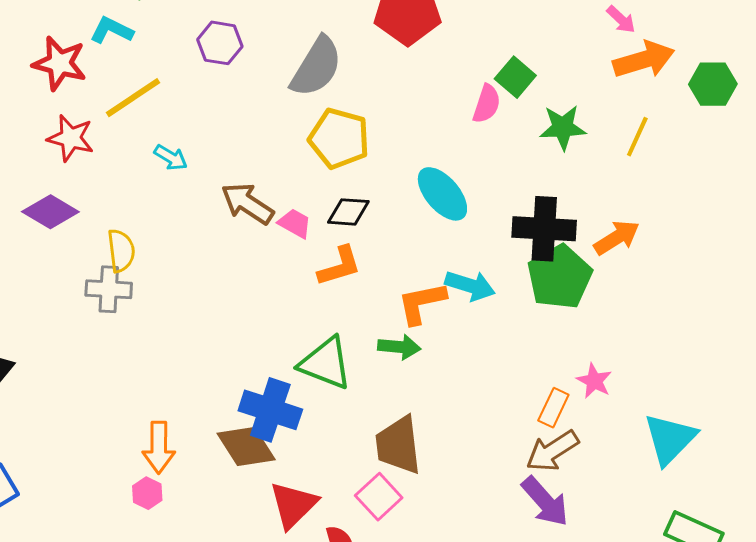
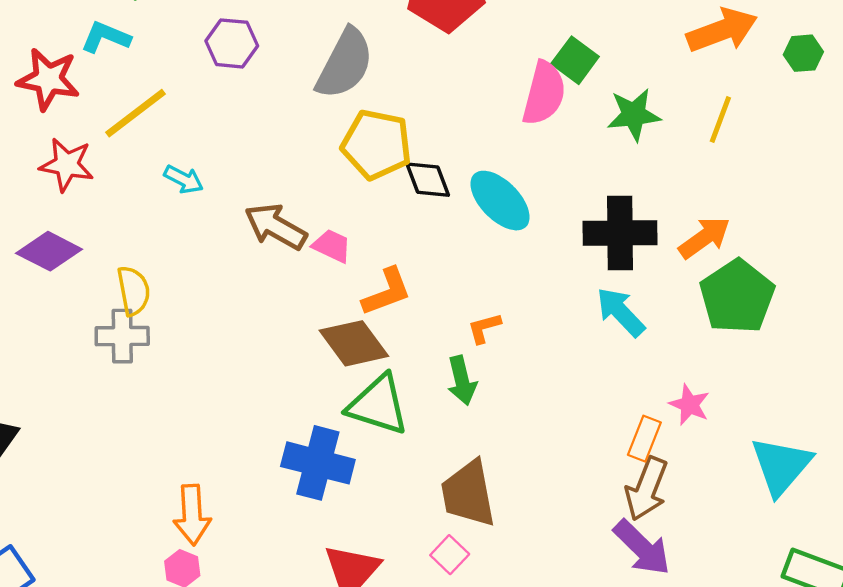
green hexagon: (713, 84) -> (803, 53), size x0.7
pink semicircle: (487, 104) -> (544, 93), size x1.4
black diamond: (348, 212) -> (428, 180), moved, turned 69
green pentagon: (560, 277) -> (737, 297), moved
cyan arrow: (470, 286) -> (621, 312), moved, turned -147
orange L-shape: (422, 303) -> (484, 328), size x0.6
green arrow: (399, 347) -> (462, 380), turned 75
brown diamond: (246, 446) -> (354, 343), moved
brown arrow: (552, 451) -> (647, 489), turned -32
pink square: (379, 497) -> (450, 555), size x0.7

